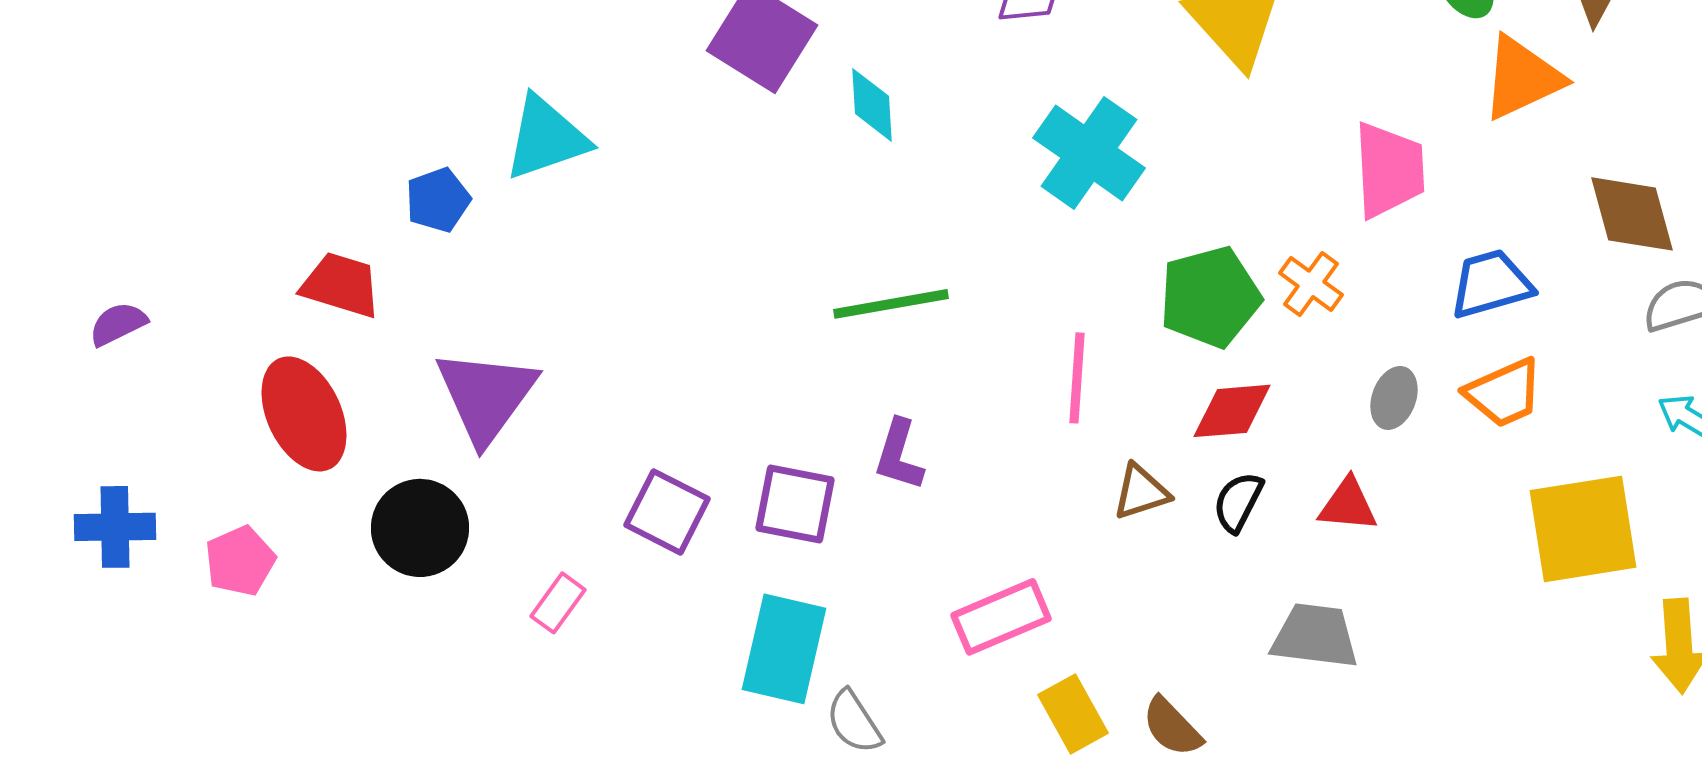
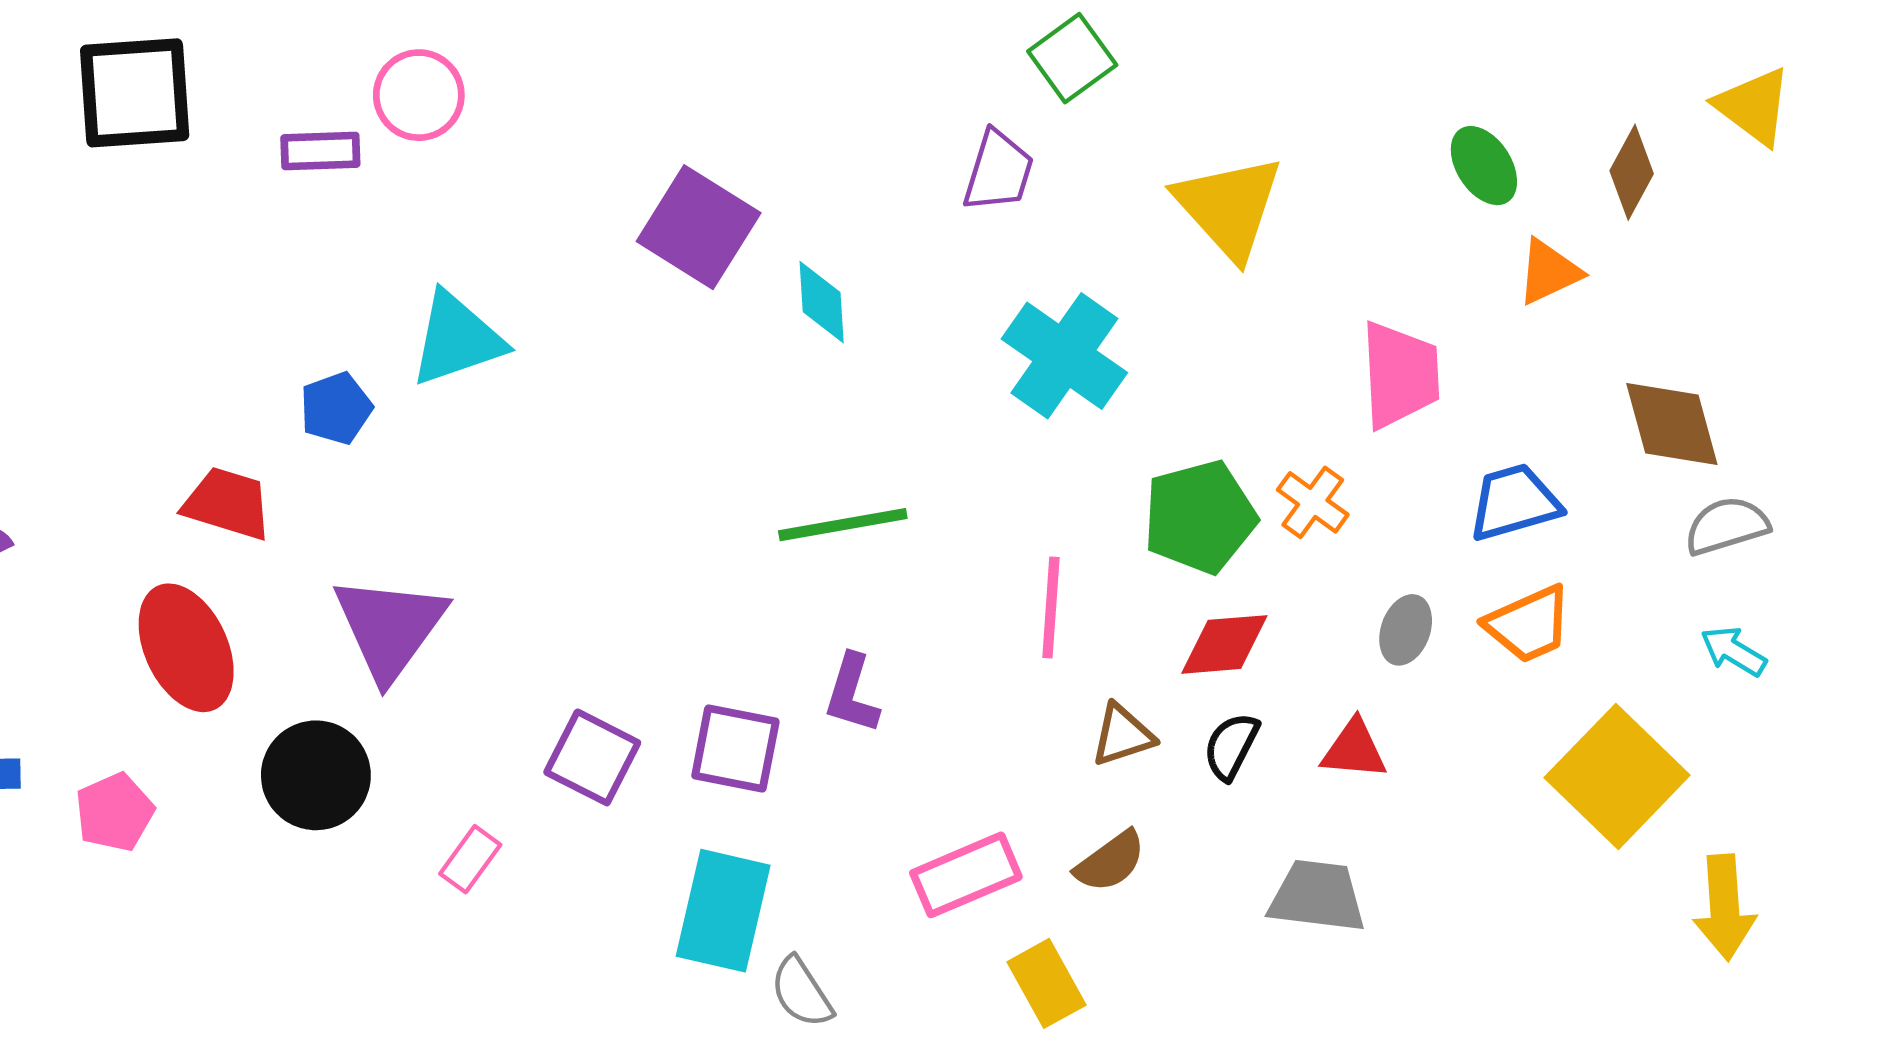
orange triangle: (1522, 78) -> (1549, 272), size x0.7
yellow square: (1583, 529) -> (1617, 776), turned -37
brown semicircle: (1172, 727) -> (1110, 861), moved, turned -82

